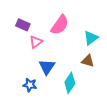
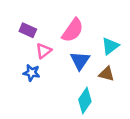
blue triangle: (47, 67) -> (80, 61), moved
blue star: (30, 85) -> (31, 73), moved

